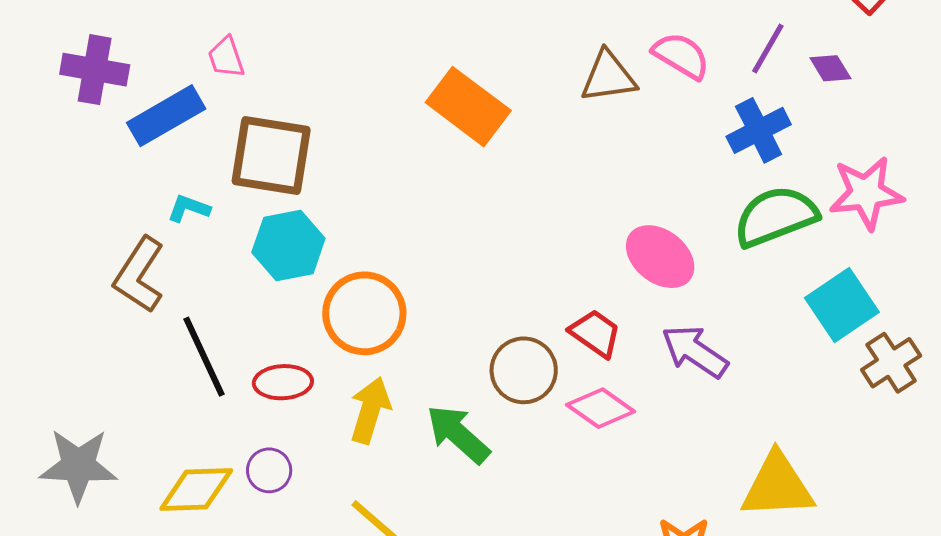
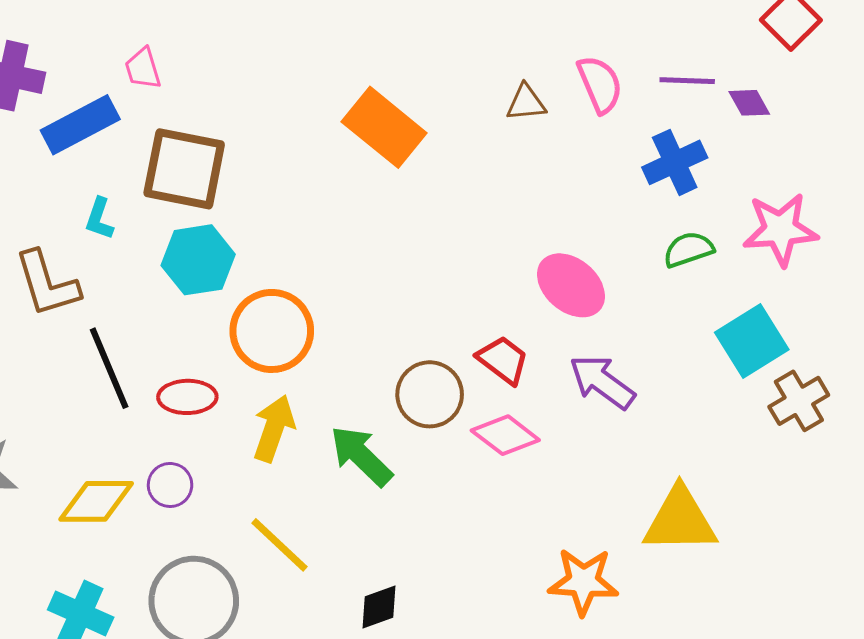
purple line: (768, 49) -> (687, 81), turned 60
pink semicircle: (681, 56) -> (600, 84), turned 34
brown triangle: (608, 77) -> (526, 103), size x0.7
cyan L-shape: (189, 208) -> (99, 219), turned -93
green semicircle: (776, 216) -> (689, 249), size x0.6
brown L-shape: (139, 275) -> (47, 284), turned -52

